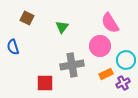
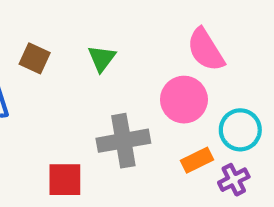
brown square: (27, 18) -> (35, 58), moved

